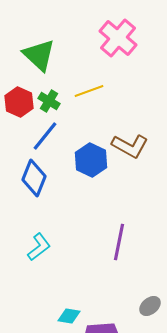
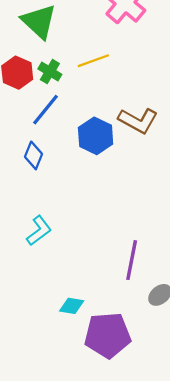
blue diamond: (34, 178) -> (34, 155), size x0.7
purple line: (119, 242) -> (132, 260), moved

